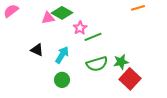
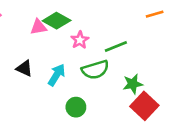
green line: (93, 37) -> (116, 46), moved
green semicircle: (97, 64) -> (95, 70), moved
green circle: (62, 80) -> (76, 107), moved

